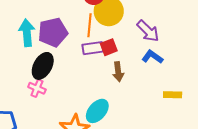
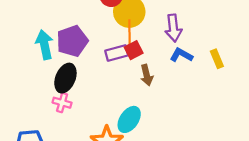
orange line: (90, 25) -> (130, 32), moved
purple arrow: (148, 31) -> (173, 28), turned 45
yellow rectangle: (173, 95) -> (217, 59), moved, turned 72

